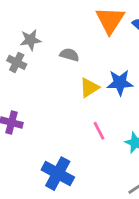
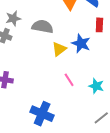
gray semicircle: (69, 55) -> (42, 27), size x1.5
blue star: (120, 83) -> (81, 43), turned 30

